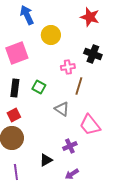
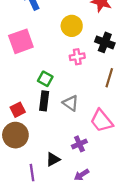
yellow circle: (51, 35) -> (72, 26), moved
brown line: (79, 86) -> (109, 78), moved
black rectangle: (15, 88) -> (44, 101), moved
purple line: (16, 172) -> (32, 173), moved

